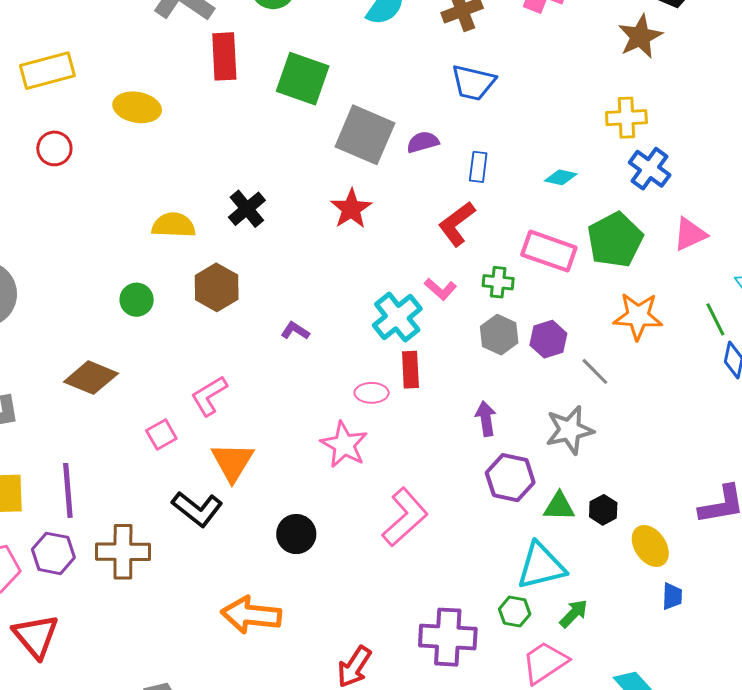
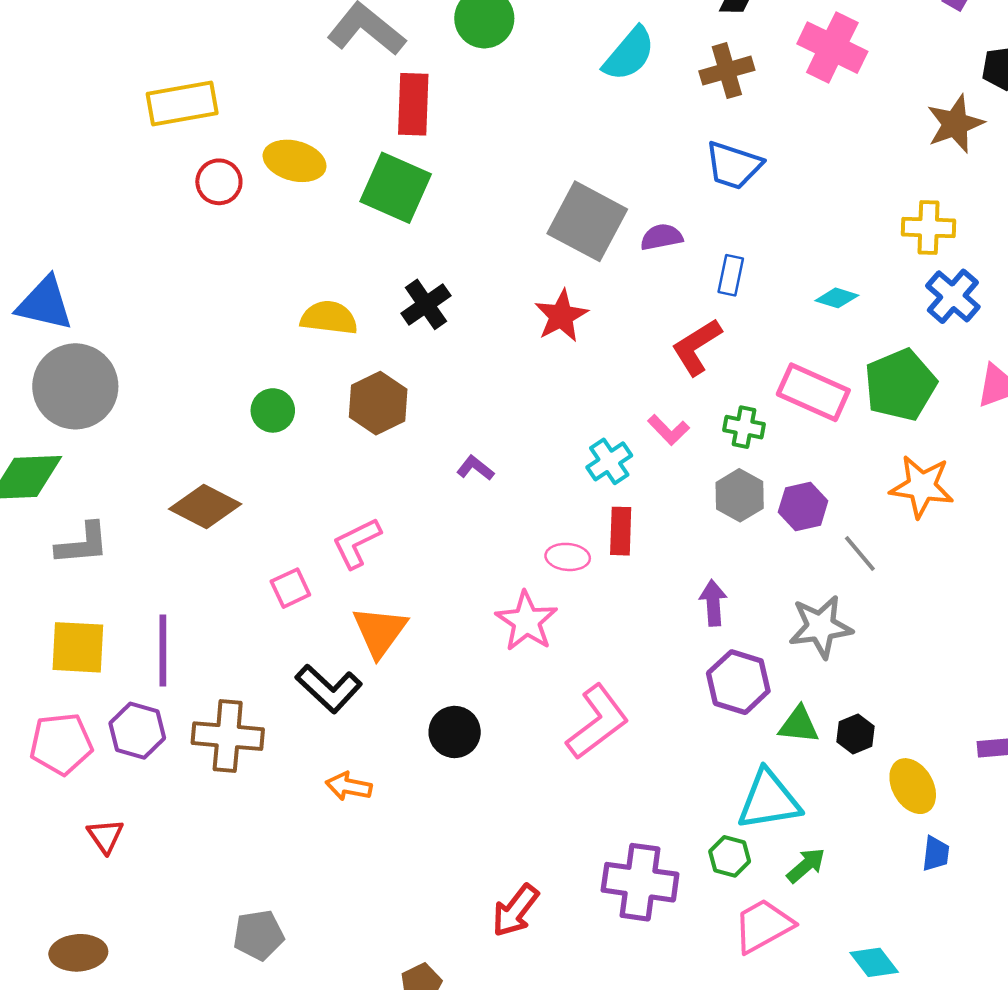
green square: (303, 79) -> (396, 188), moved
red circle: (54, 148) -> (219, 182), moved
cyan cross: (397, 317) -> (609, 461), size x0.7
orange arrow: (251, 615) -> (349, 786), moved, size x0.6
red triangle: (36, 636) -> (105, 836), size x0.6

